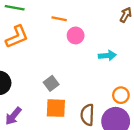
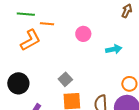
orange line: (59, 19) -> (47, 24), moved

